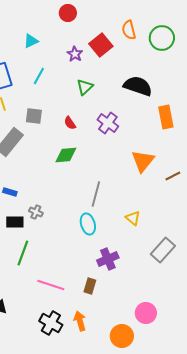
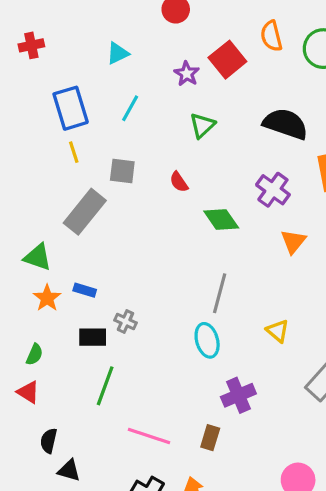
purple cross: (108, 123) -> (273, 190), moved
green diamond: (66, 155) -> (221, 220), moved, turned 60
orange triangle: (143, 161) -> (293, 242), size x0.7

